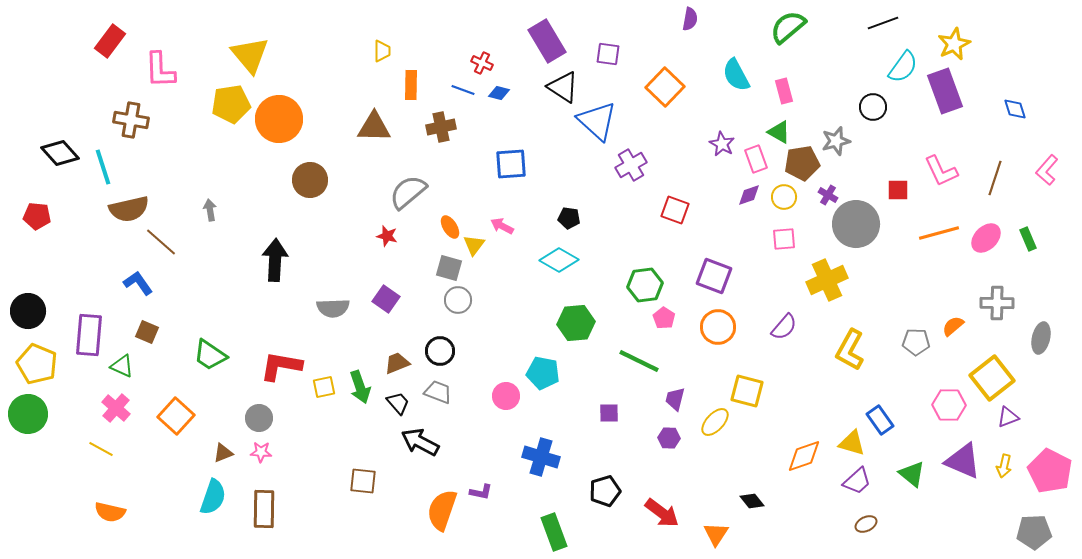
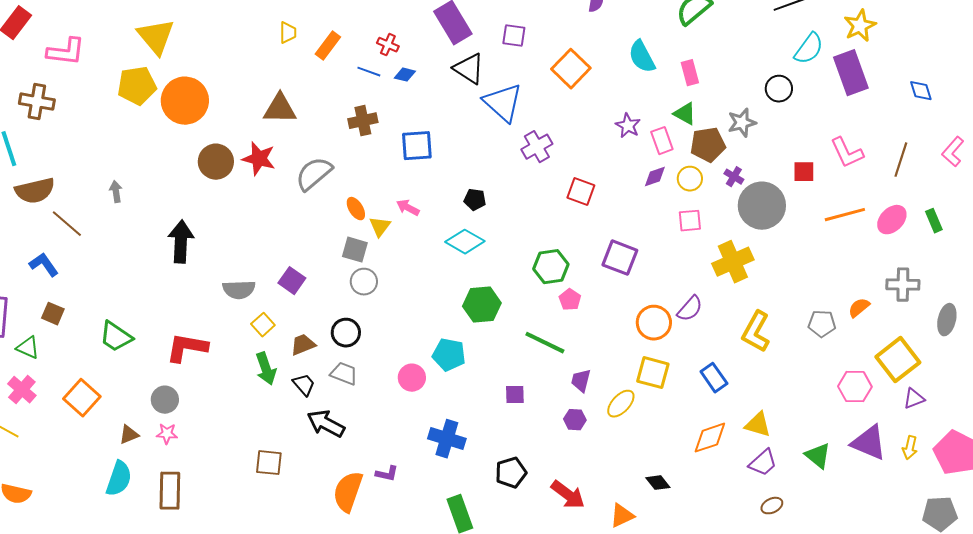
pink L-shape: (160, 70) -> (66, 52), turned -81
orange rectangle: (411, 85) -> (328, 46), moved, turned 36
brown cross: (441, 127) -> (363, 121), moved
red star: (387, 236) -> (259, 159), moved, size x1.6
orange circle: (718, 327) -> (654, 323), moved
yellow square: (324, 387) -> (263, 325), moved, turned -30
blue rectangle: (880, 420) -> (714, 378), moved
orange triangle: (716, 534) -> (622, 516), turned 32

